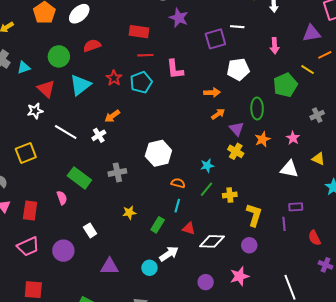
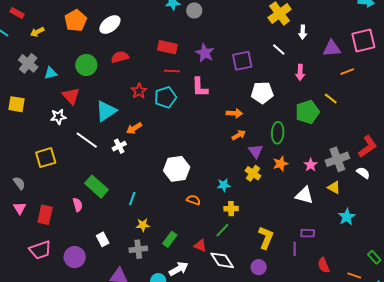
purple star: (179, 18) -> (205, 53), moved
white line: (237, 27) -> (279, 50), moved, turned 32
purple triangle: (312, 33) -> (332, 48), moved
orange line: (325, 55) -> (347, 72), moved
cyan triangle: (80, 85) -> (106, 111), moved
gray cross: (317, 115) -> (337, 159), moved, size x1.6
gray cross: (117, 172) -> (138, 249), moved
green line: (206, 189) -> (222, 230), moved
yellow cross: (230, 195) -> (231, 209), moved
cyan line: (177, 206) -> (132, 199), moved
white diamond: (212, 241) -> (222, 260), turned 50

